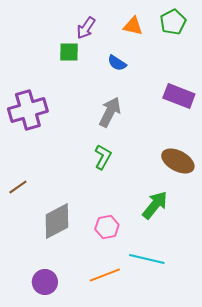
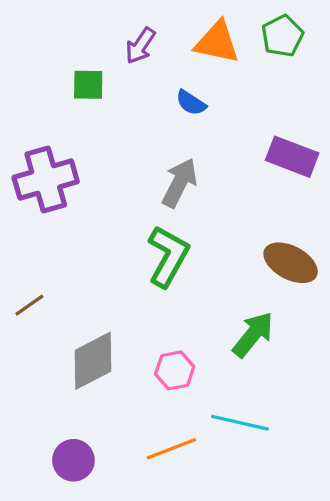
orange triangle: (133, 26) -> (217, 42), size x1.4
green square: (69, 52) -> (88, 85), moved
green L-shape: (103, 157) -> (168, 256), size x1.5

